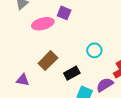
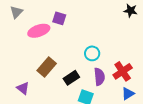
purple triangle: (23, 80) -> (23, 88), turned 32
purple semicircle: (105, 85) -> (99, 77), moved, turned 120

